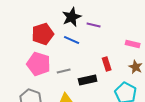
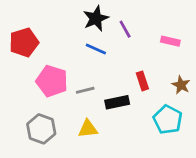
purple line: (94, 25) -> (125, 29), turned 48
red pentagon: (43, 34) -> (24, 42), moved
pink rectangle: (133, 44) -> (170, 41), moved

